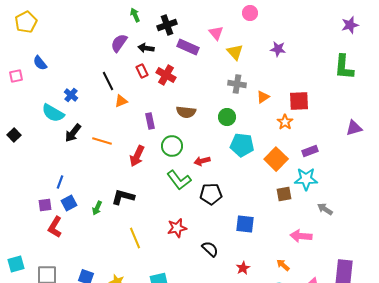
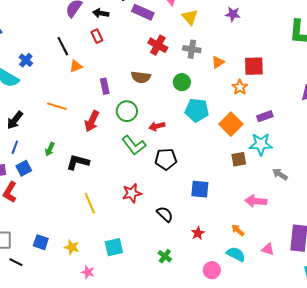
red cross: (166, 75) -> (158, 45), moved
black arrow: (73, 133) -> (15, 120), moved
green arrow: (97, 208) -> (50, 149), moved

